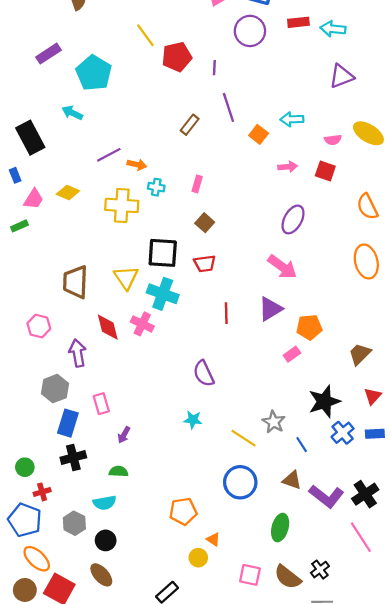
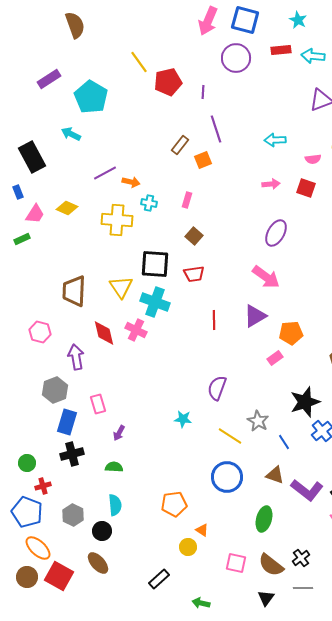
orange square: (259, 134) -> (203, 160), moved, turned 30
purple semicircle: (204, 373) -> (217, 388), moved, turned 45
cyan semicircle: (105, 503) -> (115, 505), moved, turned -85

